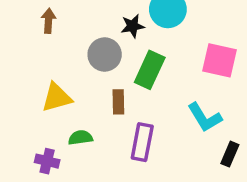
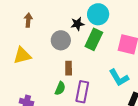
green rectangle: (150, 70) -> (94, 39), moved
yellow triangle: (57, 97) -> (22, 55), moved
green semicircle: (80, 138) -> (60, 88), moved, turned 120

